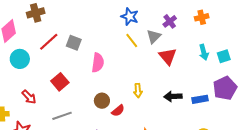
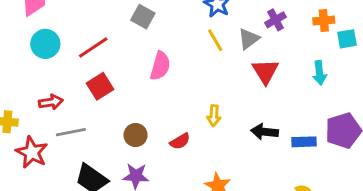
red line: (49, 42) -> (93, 48), moved
gray square: (74, 43) -> (143, 17), moved
cyan square: (224, 56) -> (347, 39), moved
red arrow: (29, 97) -> (51, 102), turned -63
brown circle: (102, 101) -> (136, 135), moved
gray line: (62, 116) -> (71, 132), moved

